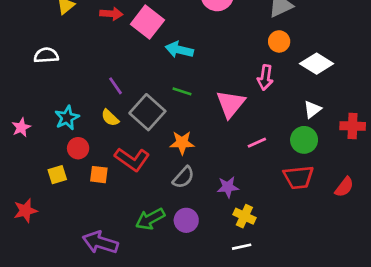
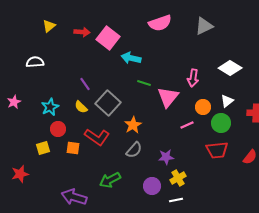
orange circle: (279, 41) -> (203, 107), moved
green line: (182, 91) -> (144, 83), moved
pink star: (21, 127) -> (14, 102), moved
orange star: (182, 143) -> (133, 125), turned -30
yellow cross: (244, 216) -> (178, 178), turned 35
purple circle: (186, 220) -> (152, 186), moved

